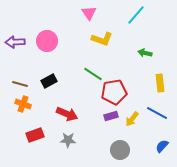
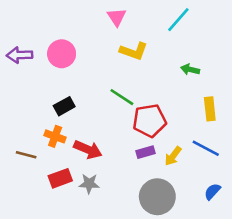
brown line: (20, 84) -> (26, 155), moved
orange cross: (23, 104) -> (55, 136), moved
red rectangle: (35, 135) -> (60, 178), moved
gray circle: (120, 150) -> (157, 197), size x1.4

